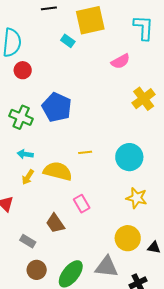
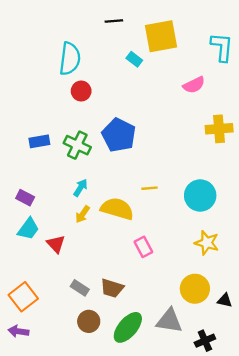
yellow cross: (144, 99) -> (219, 129), turned 30
cyan arrow: (25, 154) -> (80, 188), turned 112
brown trapezoid: (55, 223) -> (112, 288), moved, turned -40

